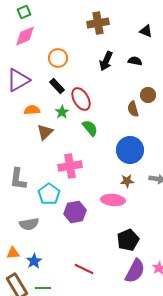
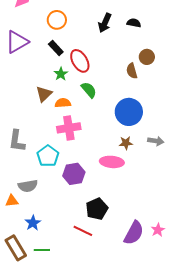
orange semicircle: (32, 110) -> (63, 103), moved
black pentagon: (128, 240) -> (97, 209), moved
orange triangle: (13, 253) -> (12, 201), moved

